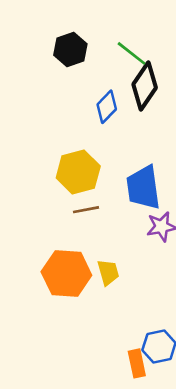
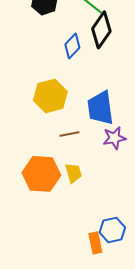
brown line: (86, 210) -> (69, 134), moved

